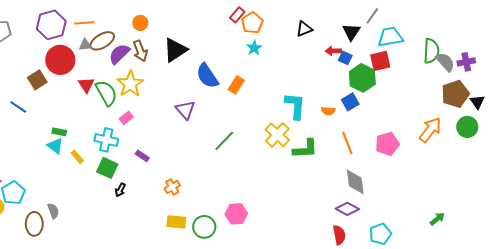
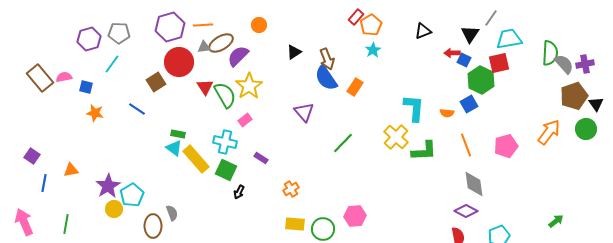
black triangle: (175, 50) -> (294, 52), size x0.6
brown arrow: (140, 51) -> (327, 59), moved
yellow rectangle: (77, 157) -> (196, 159), size x2.0

